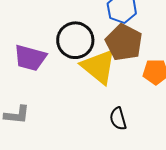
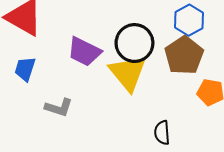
yellow triangle: (99, 67) -> (128, 73), moved

